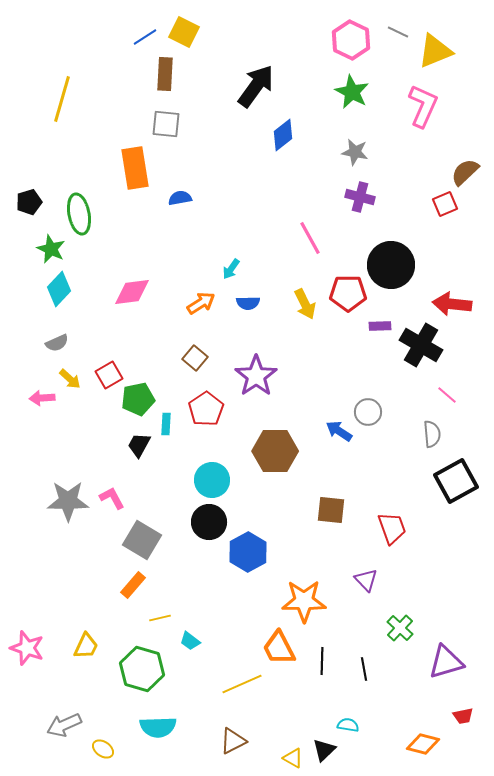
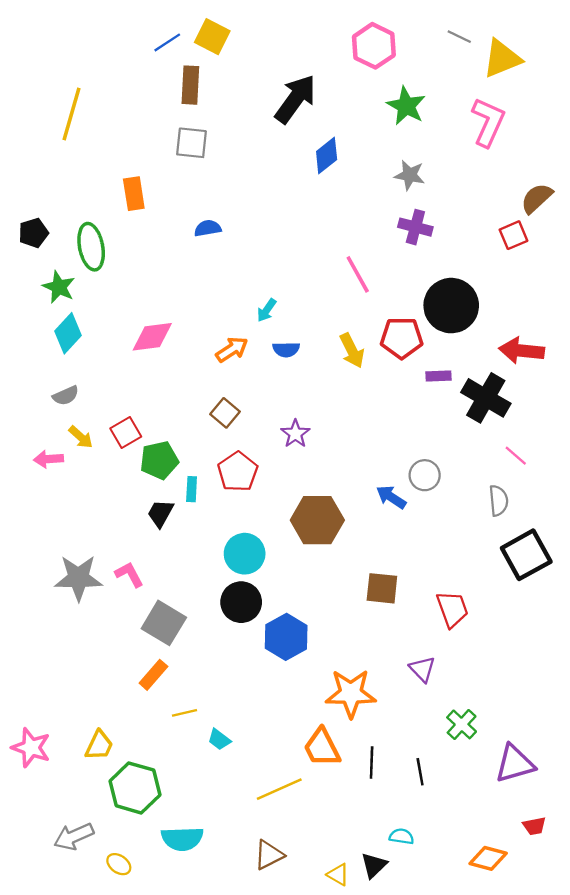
pink hexagon: (351, 40) -> (374, 46), moved
orange rectangle: (135, 168) -> (134, 194), moved, size x0.7
purple star: (256, 376) -> (295, 434), size x0.6
green hexagon: (142, 669) -> (135, 788), moved

